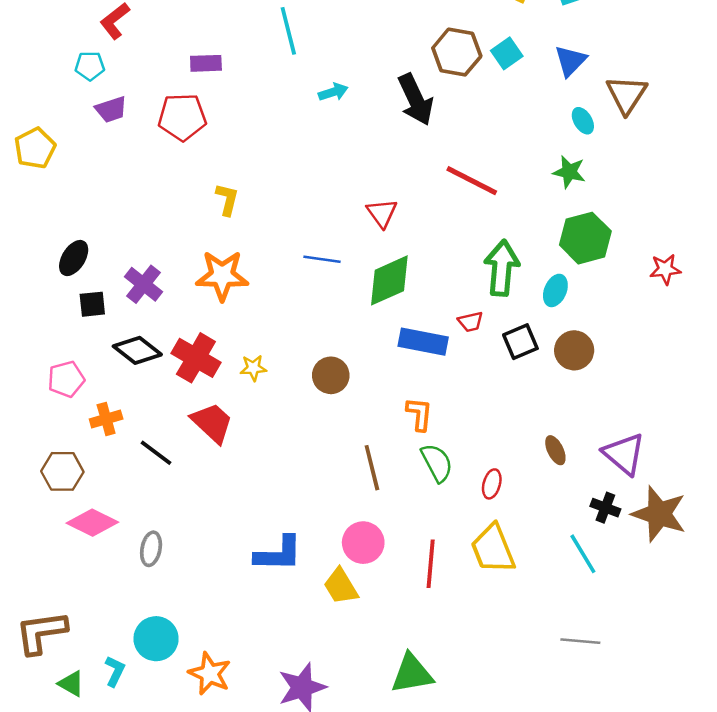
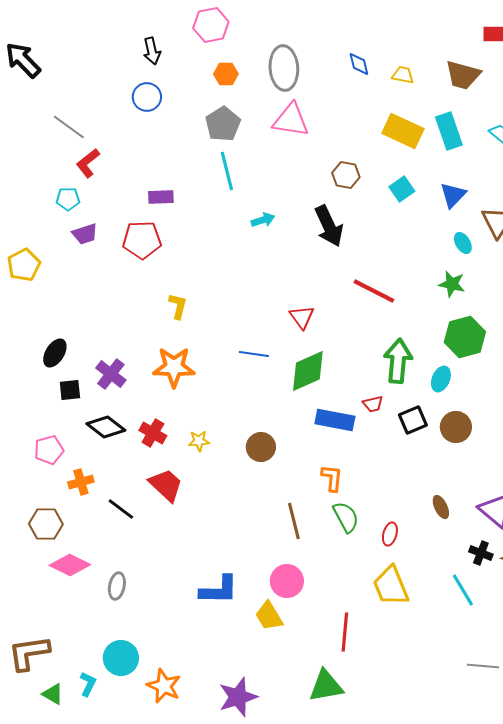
brown hexagon: (457, 52) -> (346, 175), moved, size x0.7
red cross: (196, 358) -> (153, 433), size x0.7
red line: (431, 564) -> (345, 632), moved
gray line: (580, 641) -> (483, 666), moved

